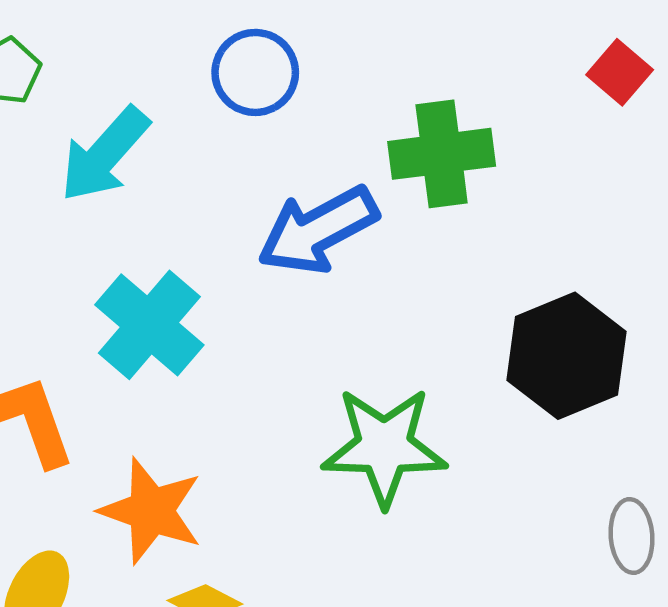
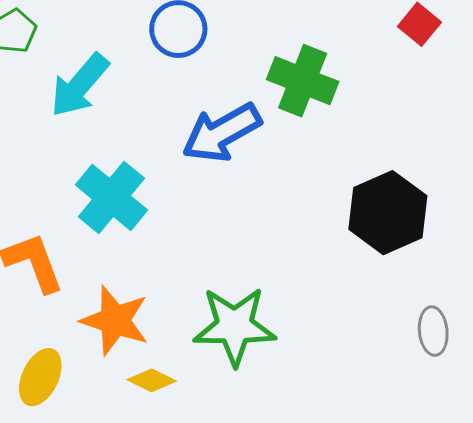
green cross: (442, 154) -> (303, 81), turned 30
green star: (384, 447) -> (235, 326), moved

